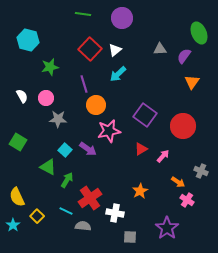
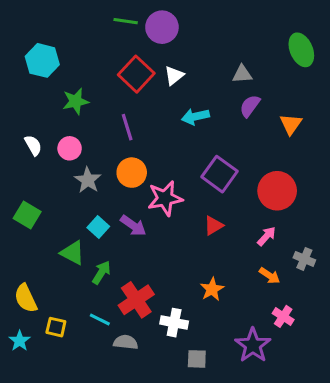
purple circle: (122, 18) -> (162, 27), moved
purple semicircle: (184, 56) -> (250, 106), moved
cyan arrow: (118, 74) -> (195, 117), moved, turned 30
orange circle: (96, 105) -> (132, 173), moved
gray star: (58, 119) -> (88, 180), turned 30
pink arrow: (163, 156) -> (266, 236), moved
pink cross: (187, 200) -> (283, 316), moved
yellow square: (37, 216) -> (56, 327), turned -32

